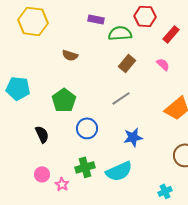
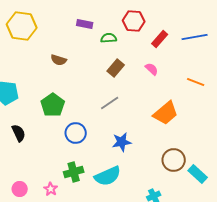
green semicircle: (120, 33) -> (109, 38), size x0.7
black semicircle: (42, 134) -> (19, 133), moved
pink circle: (42, 174) -> (20, 189), moved

